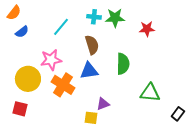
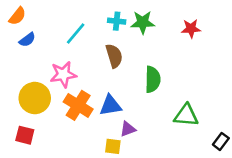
red star: (147, 29) -> (191, 29), moved
blue triangle: (89, 71) -> (110, 105), moved

